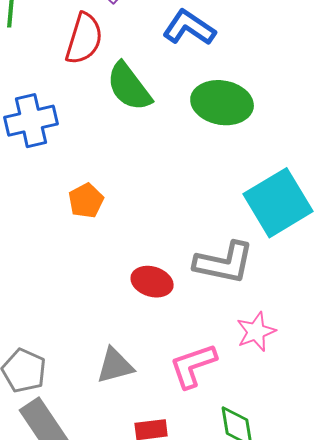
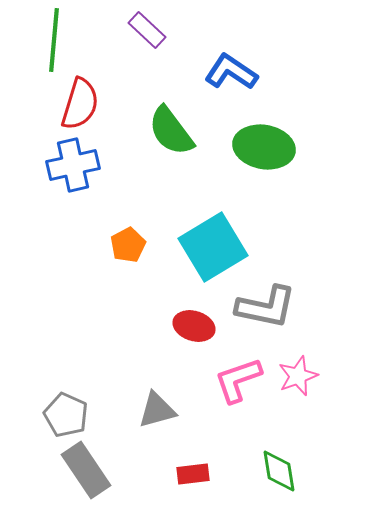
red semicircle: (84, 39) -> (80, 104), moved
cyan square: (278, 203) -> (213, 247), moved
pink L-shape: (193, 366) -> (238, 380), moved

